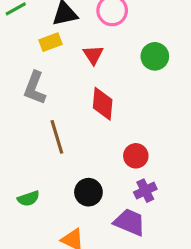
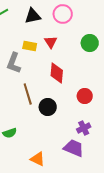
yellow rectangle: (51, 42) -> (30, 46), moved, turned 32
red circle: (136, 156) -> (85, 96), moved
black circle: (88, 192) -> (48, 107), moved

